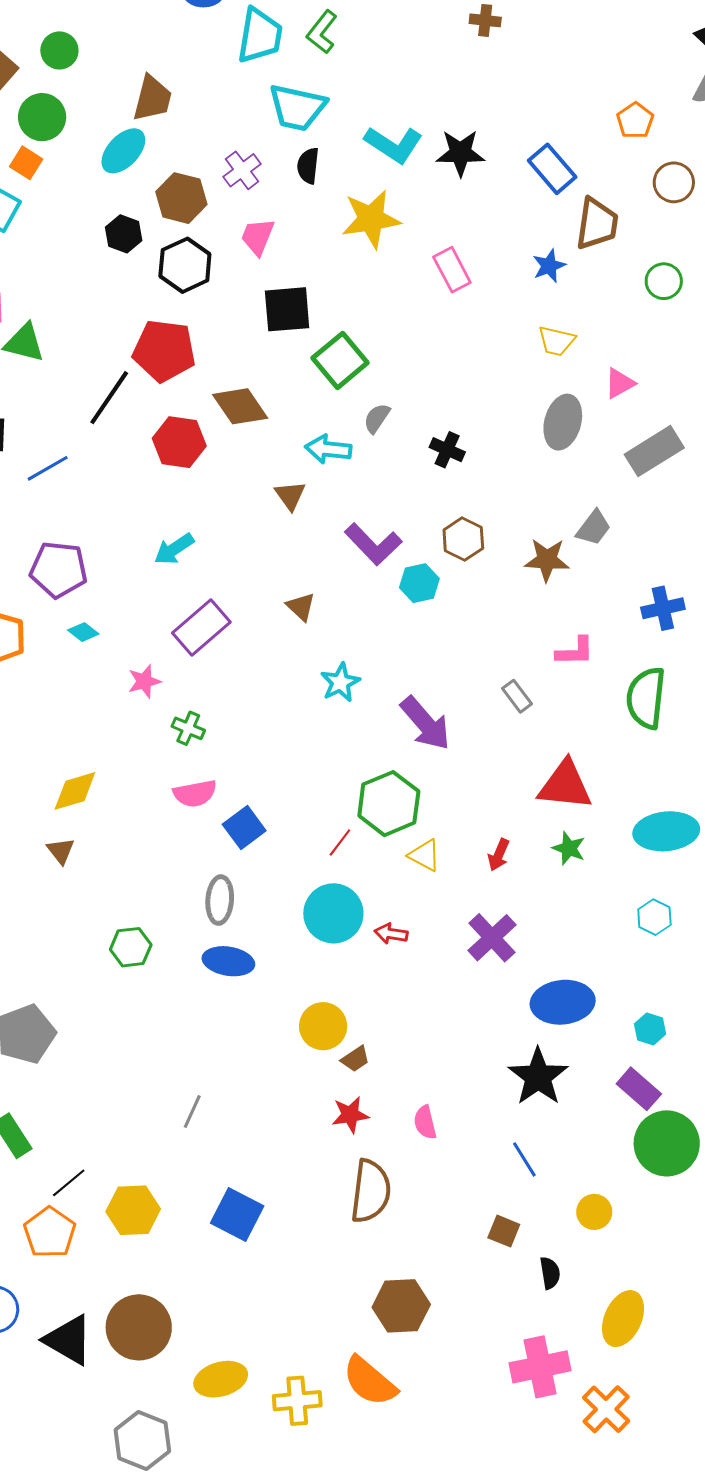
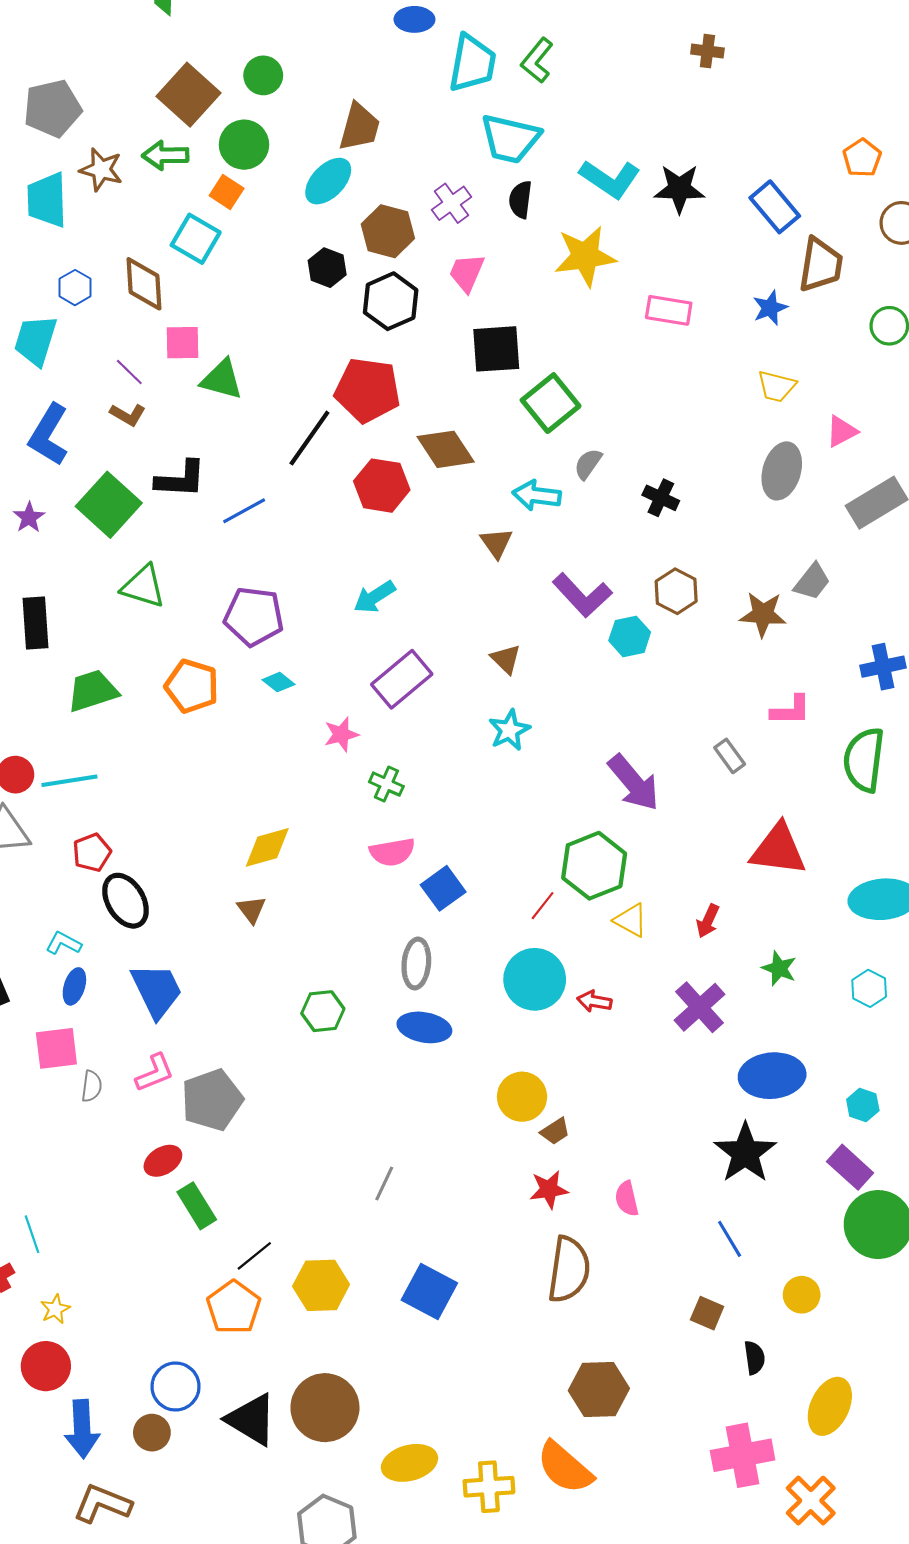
pink rectangle: (452, 270) -> (669, 310), turned -54
cyan star: (340, 682) -> (509, 730), moved
green star: (569, 848) -> (779, 968), moved

